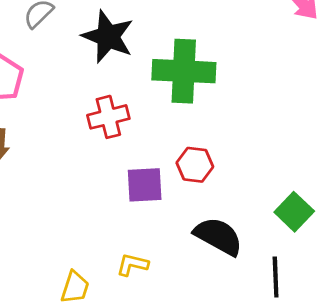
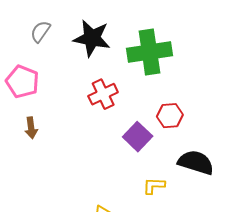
purple square: (145, 185) -> (138, 137), turned -32
yellow L-shape: (132, 265) -> (154, 186), moved

